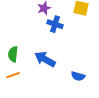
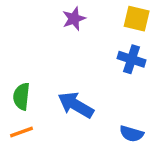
blue cross: (55, 24) -> (132, 59), moved

